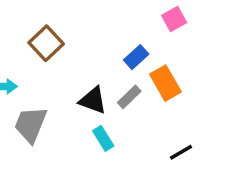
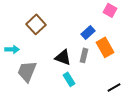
pink square: (174, 19) -> (110, 10), turned -32
gray rectangle: (129, 97) -> (84, 55), turned -32

